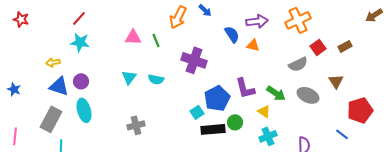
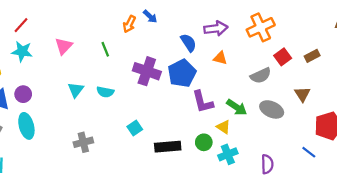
blue arrow: (205, 10) -> (150, 16), moved
orange arrow: (178, 17) -> (129, 24), size x0.7
pink triangle: (133, 37) -> (64, 46), moved, turned -48
orange triangle: (253, 45) -> (220, 58), moved
blue pentagon: (217, 98) -> (182, 73), moved
cyan square: (197, 112) -> (135, 128), moved
green circle: (235, 122) -> (204, 142), moved

